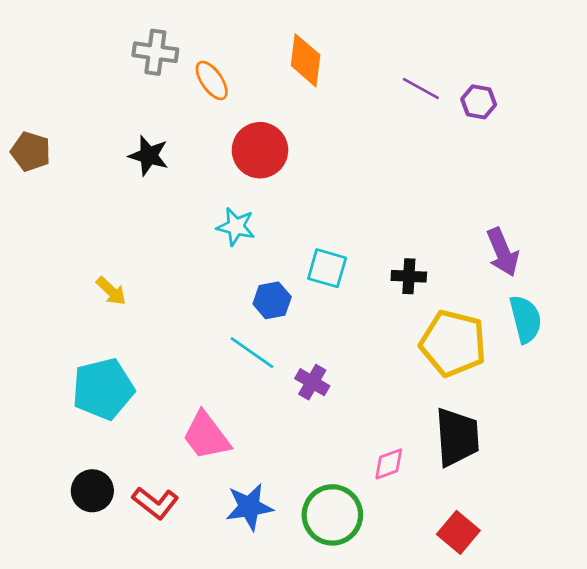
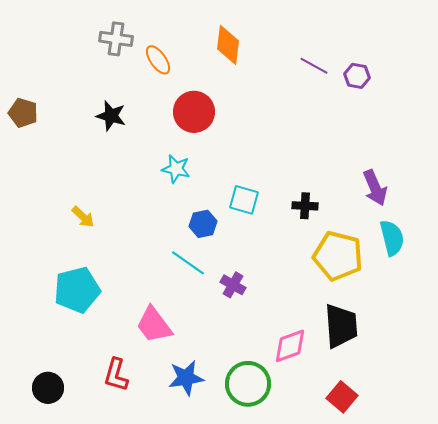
pink diamond: (389, 464) -> (290, 346), size x1.4
black circle: (92, 491) -> (48, 388), moved
red L-shape: (155, 503) -> (116, 375), turned 68

